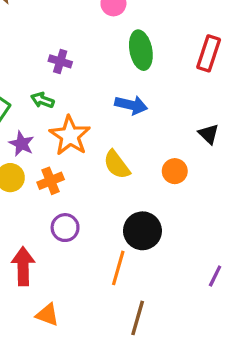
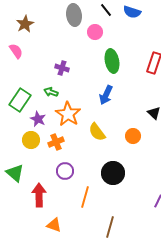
blue arrow: (131, 105) -> (106, 95), turned 102
orange line: (118, 268) -> (85, 197), moved

